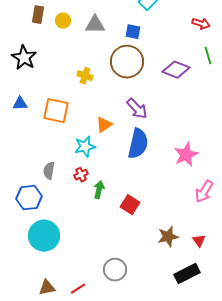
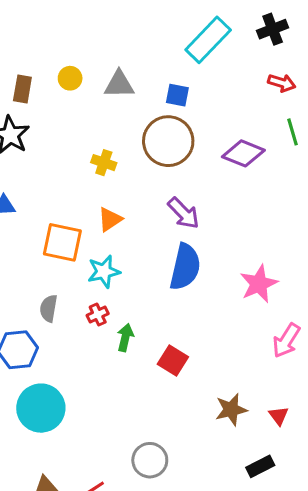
brown rectangle: (38, 15) -> (22, 89), moved
orange square: (56, 111) -> (62, 242), moved
orange triangle: (104, 125) -> (110, 219), moved
black rectangle: (187, 274) -> (260, 466), size x0.7

